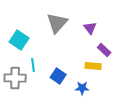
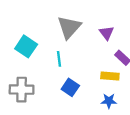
cyan line: (33, 65) -> (59, 59), moved
blue star: (82, 88) -> (109, 101), moved

